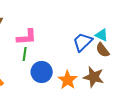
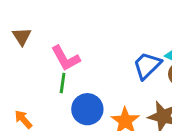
pink L-shape: (27, 37) -> (66, 58), turned 65

